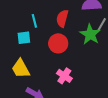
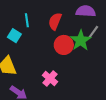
cyan square: (24, 38) -> (14, 36), turned 32
red circle: (58, 43) -> (64, 45), moved

